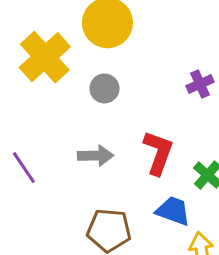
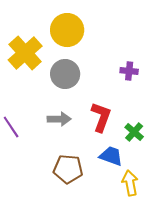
purple cross: (200, 84) -> (129, 71), turned 30
gray circle: (104, 88) -> (65, 74), size x1.5

